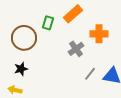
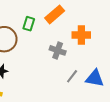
gray cross: (76, 49) -> (58, 50), turned -35

